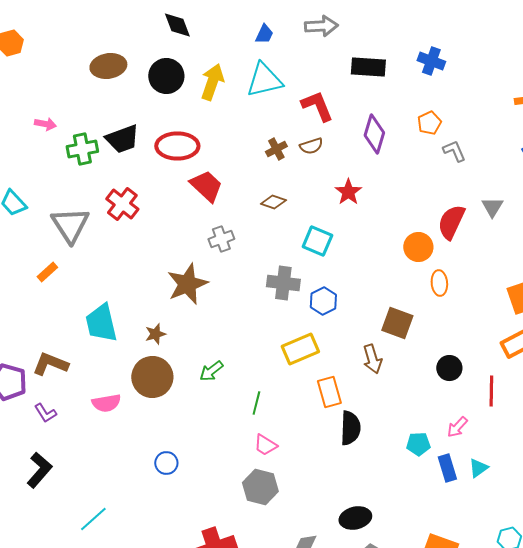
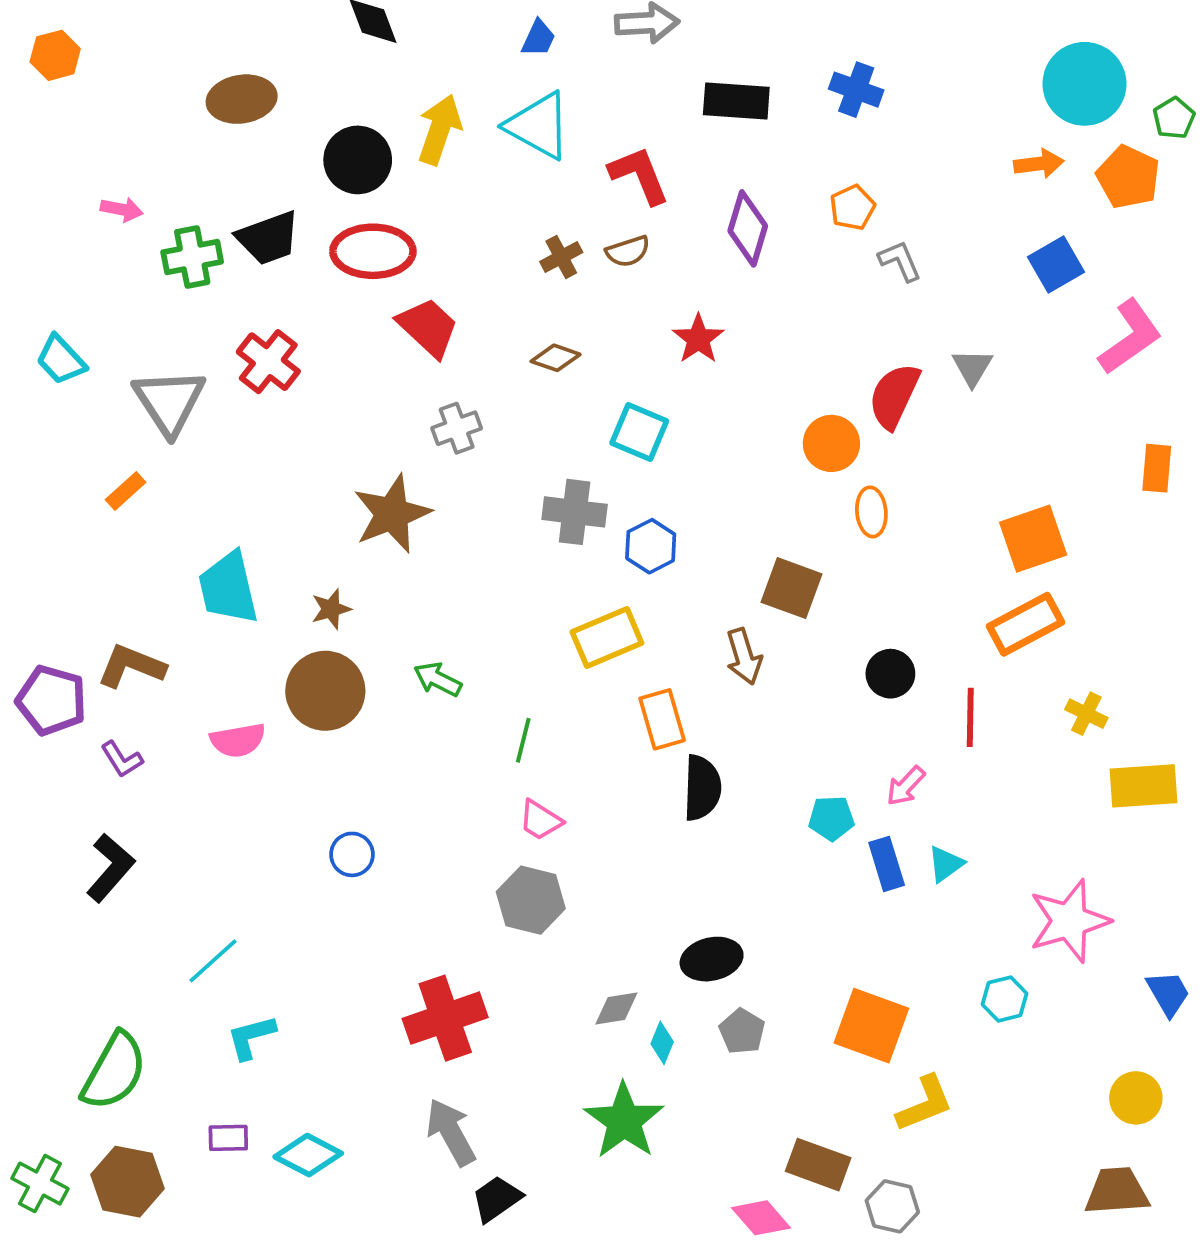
black circle: (166, 76) -> (358, 160), moved
cyan triangle: (264, 80) -> (538, 126), turned 42
green arrow: (211, 371) -> (438, 679), turned 65

